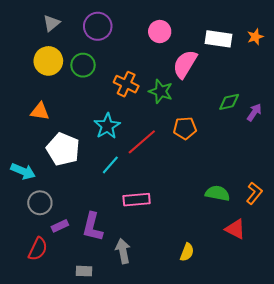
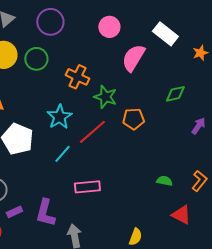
orange star: (255, 37) -> (200, 53), moved
white rectangle: (219, 39) -> (165, 34), turned 30
green star: (161, 91) -> (105, 97), moved
purple arrow: (254, 112) -> (198, 126), moved
green semicircle: (217, 193) -> (164, 181), size x0.7

